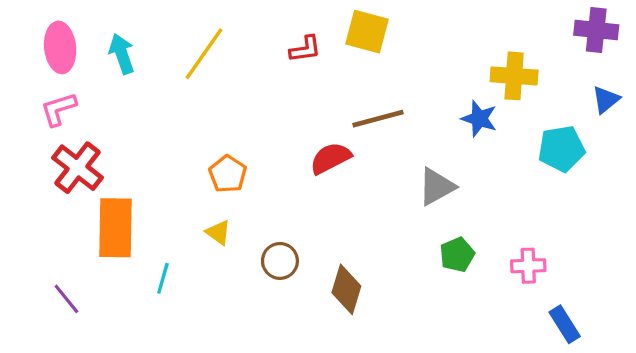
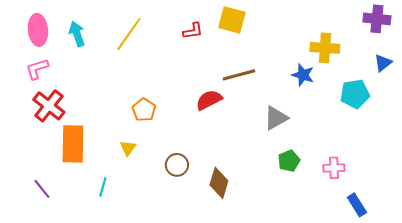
yellow triangle: (218, 232) -> (128, 148), moved, turned 30
cyan line: (163, 278) -> (103, 187), moved

